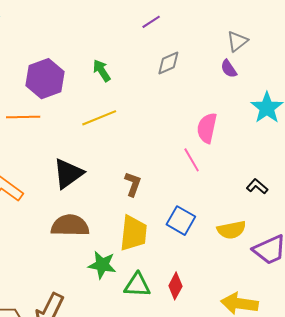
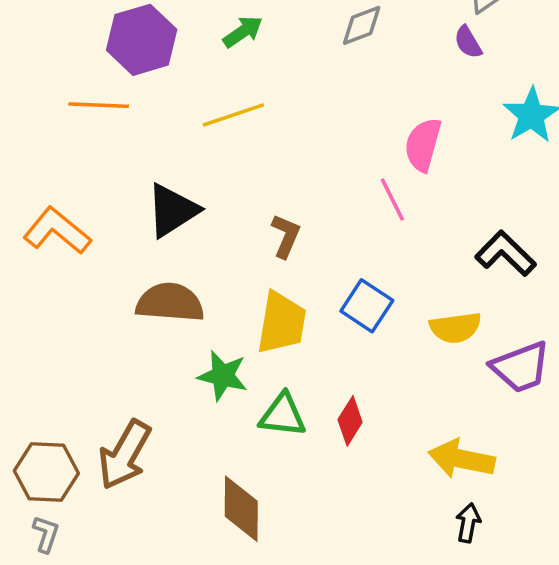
green arrow: (102, 71) -> (243, 32), turned 85
black L-shape: (257, 186) -> (506, 253), size x1.6

